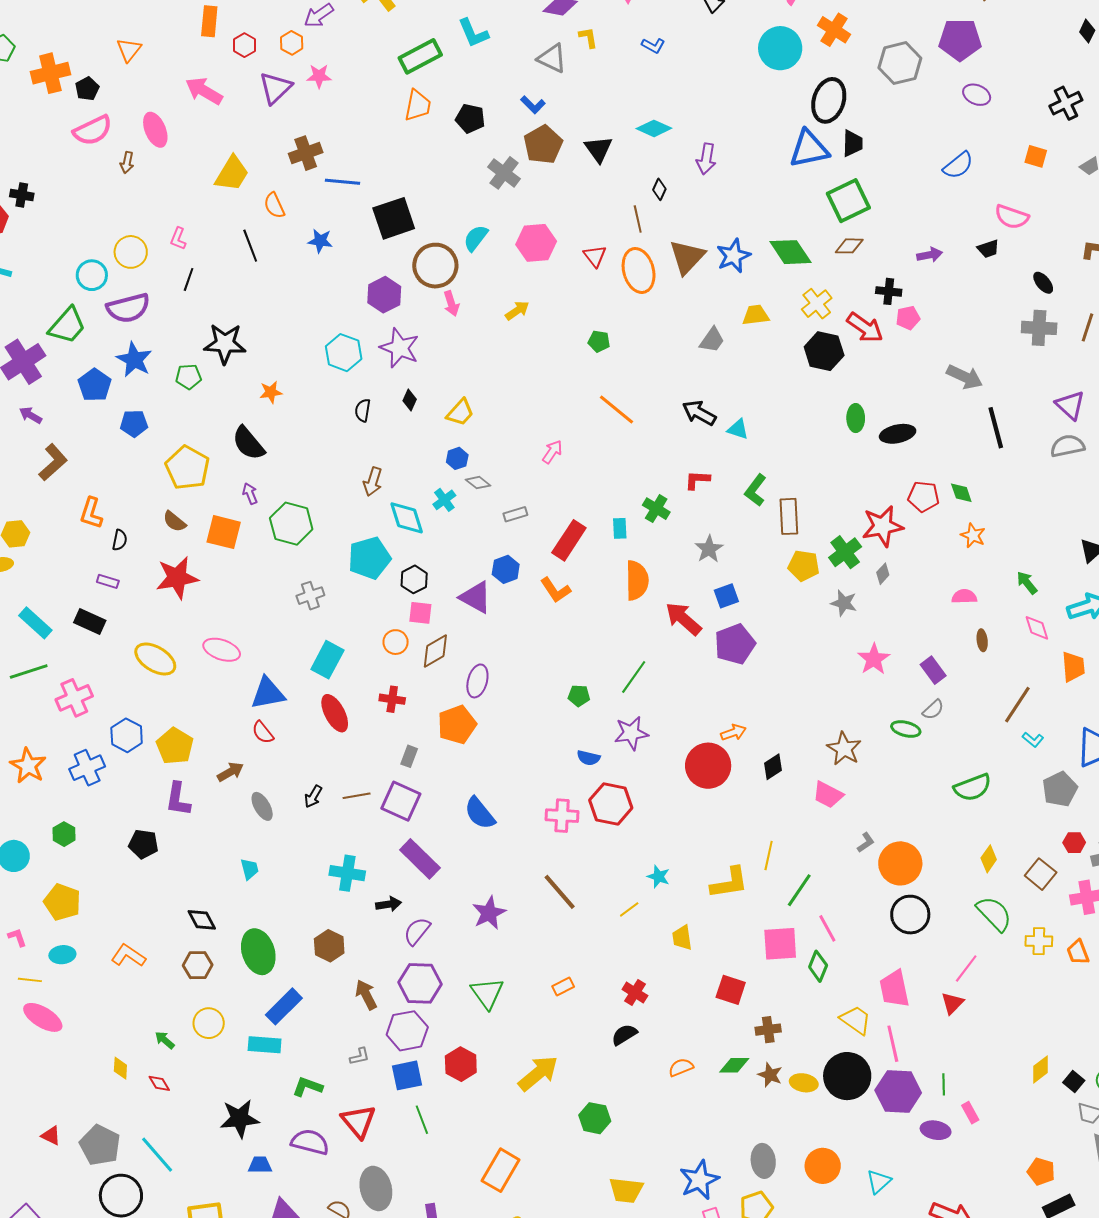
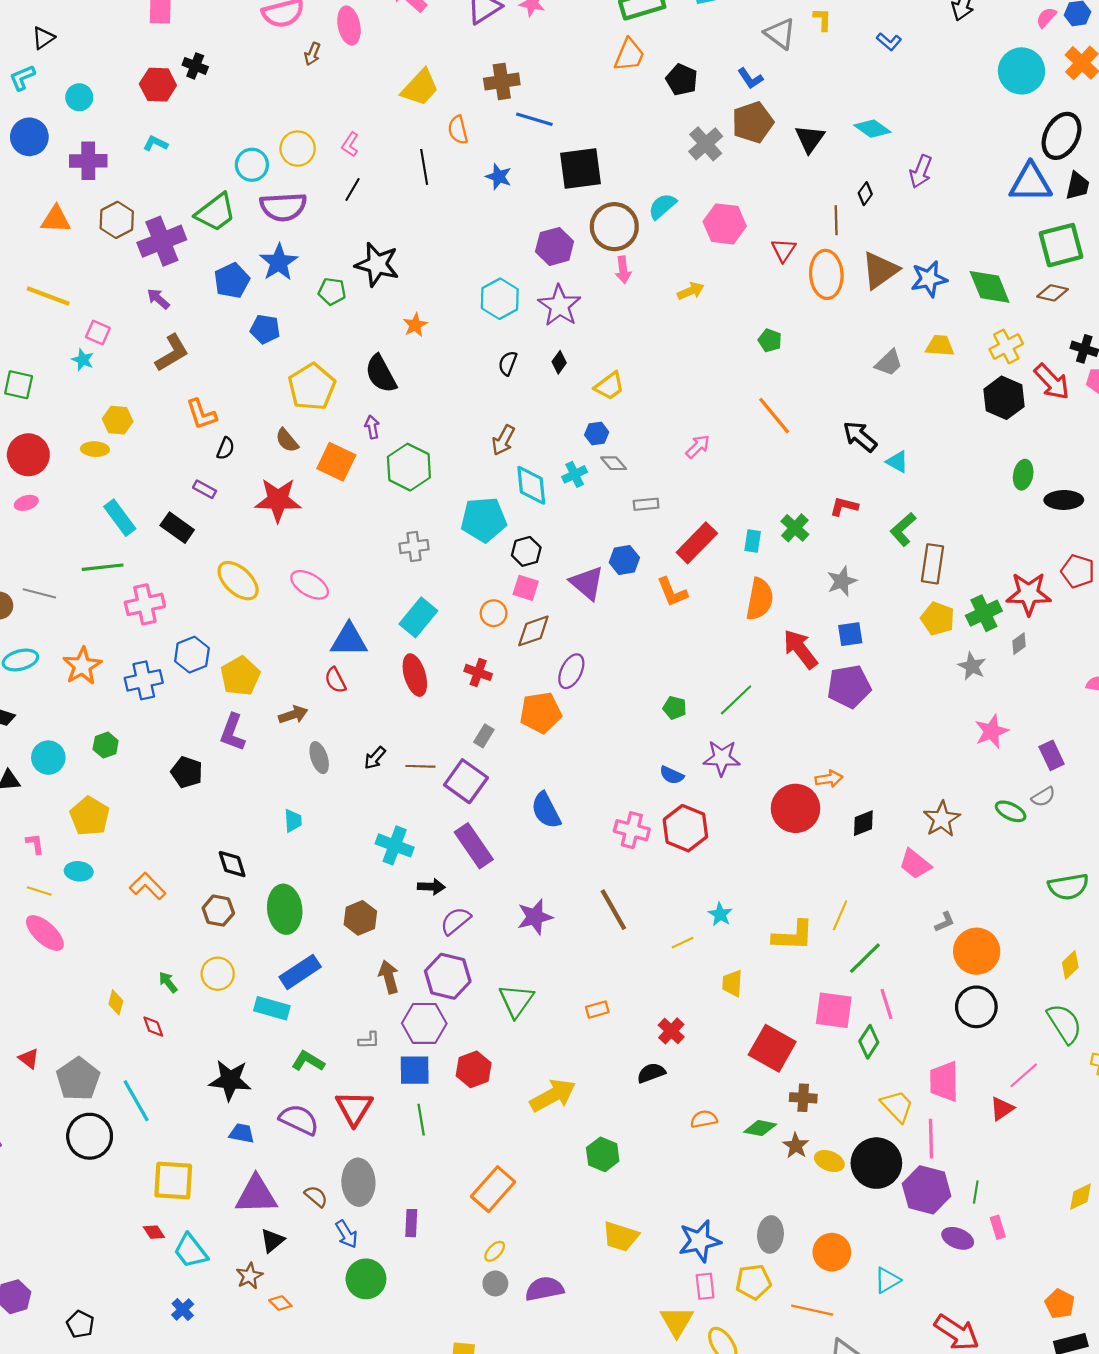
orange star: (271, 392) -> (415, 325), turned -30
orange L-shape: (91, 513) -> (201, 414), turned -48
red square: (731, 990) -> (772, 1048), size x1.4

